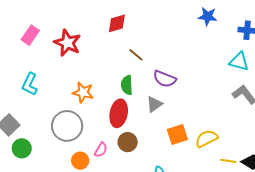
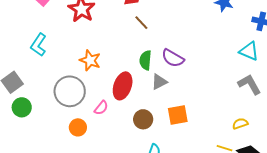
brown line: (136, 55) -> (141, 23), moved
green semicircle: (127, 85) -> (145, 60), moved
yellow semicircle: (207, 139) -> (240, 124), moved, size x0.7
brown circle: (128, 142) -> (143, 119), moved
pink semicircle: (101, 150) -> (101, 108), moved

